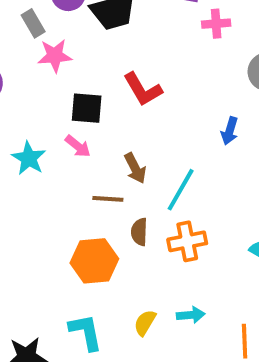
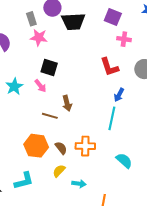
red L-shape: (143, 89) -> (109, 67), moved
cyan line: (181, 190) -> (112, 118), moved, turned -30
brown semicircle: (139, 232) -> (61, 148), moved, turned 128
yellow semicircle: (145, 323) -> (59, 171), moved
cyan L-shape: (86, 332) -> (24, 181), turned 75

